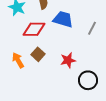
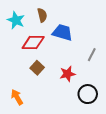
gray line: (92, 28) -> (92, 55), moved
orange arrow: (18, 60) -> (17, 97), moved

